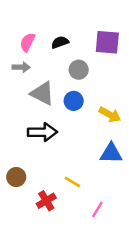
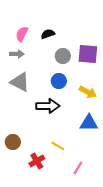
purple square: (107, 42) -> (88, 54), moved
gray triangle: (42, 93) -> (20, 82), moved
black arrow: (42, 132) -> (48, 106), moved

